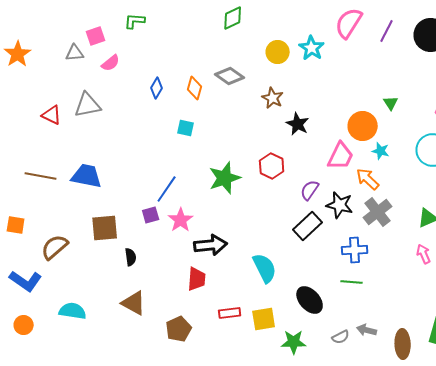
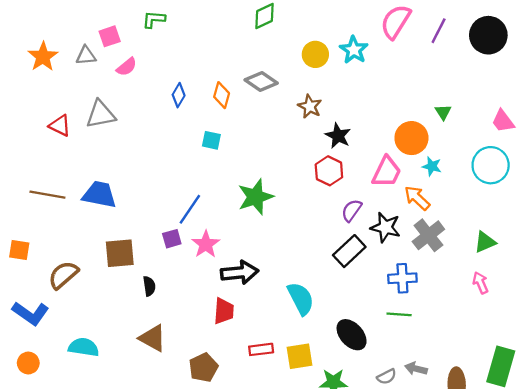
orange star: (18, 54) -> (43, 57), moved
red hexagon: (272, 166) -> (329, 171), moved

